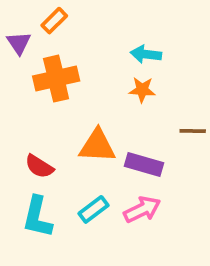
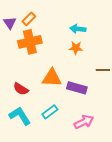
orange rectangle: (54, 21) -> (29, 19), moved
pink arrow: (142, 209) -> (84, 122), moved
cyan L-shape: (37, 217) -> (20, 116), turned 135

